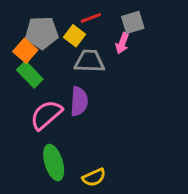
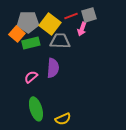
red line: (91, 18) -> (71, 16), moved
yellow square: (75, 36) -> (50, 24), size x1.5
green rectangle: (30, 75) -> (31, 43), moved, turned -60
pink semicircle: (46, 115) -> (31, 77), size x0.6

